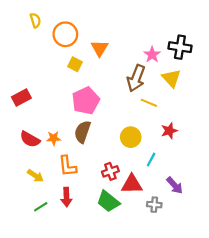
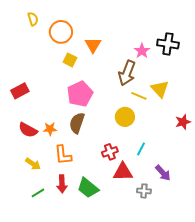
yellow triangle: (171, 78) -> (160, 89), moved
red star: (169, 131) -> (183, 122), moved
yellow circle: (131, 137) -> (125, 117), moved
red cross: (110, 171) -> (110, 152), moved
green trapezoid: (108, 201) -> (88, 188), moved

